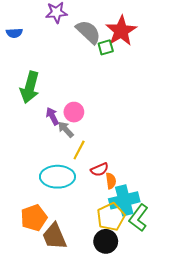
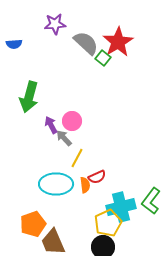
green square: (106, 47) -> (103, 58), turned -35
orange semicircle: (111, 181) -> (85, 185), moved
green L-shape: (139, 218) -> (151, 201), moved

